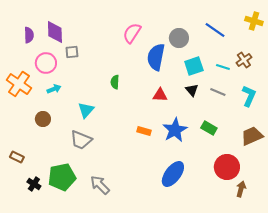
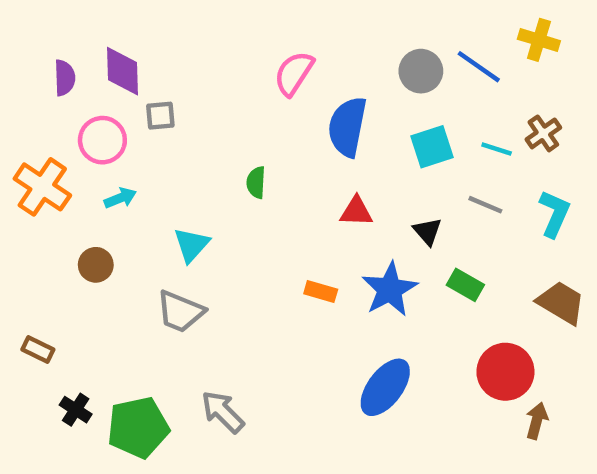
yellow cross: (254, 21) -> (539, 40), moved
gray circle: (179, 38) -> (421, 71), moved
black triangle: (192, 90) -> (428, 231), moved
brown trapezoid: (252, 136) -> (561, 303), turned 55
green pentagon: (62, 177) -> (138, 427), moved

